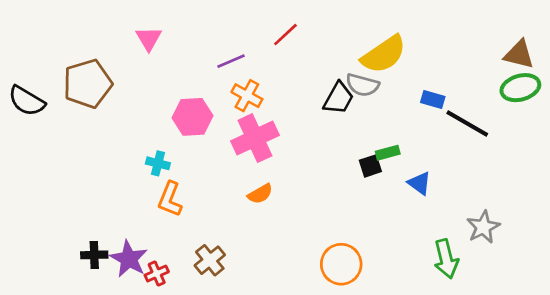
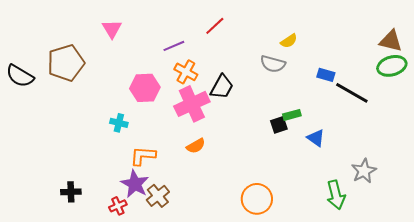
yellow semicircle: (384, 54) -> (289, 41), size x0.5
black trapezoid: (339, 98) -> (222, 87), moved
orange L-shape: (170, 199) -> (143, 156), moved, turned 72
purple star: (129, 259) -> (135, 184), moved

